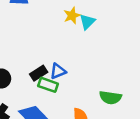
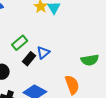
green rectangle: (48, 85) -> (20, 43), moved, turned -42

